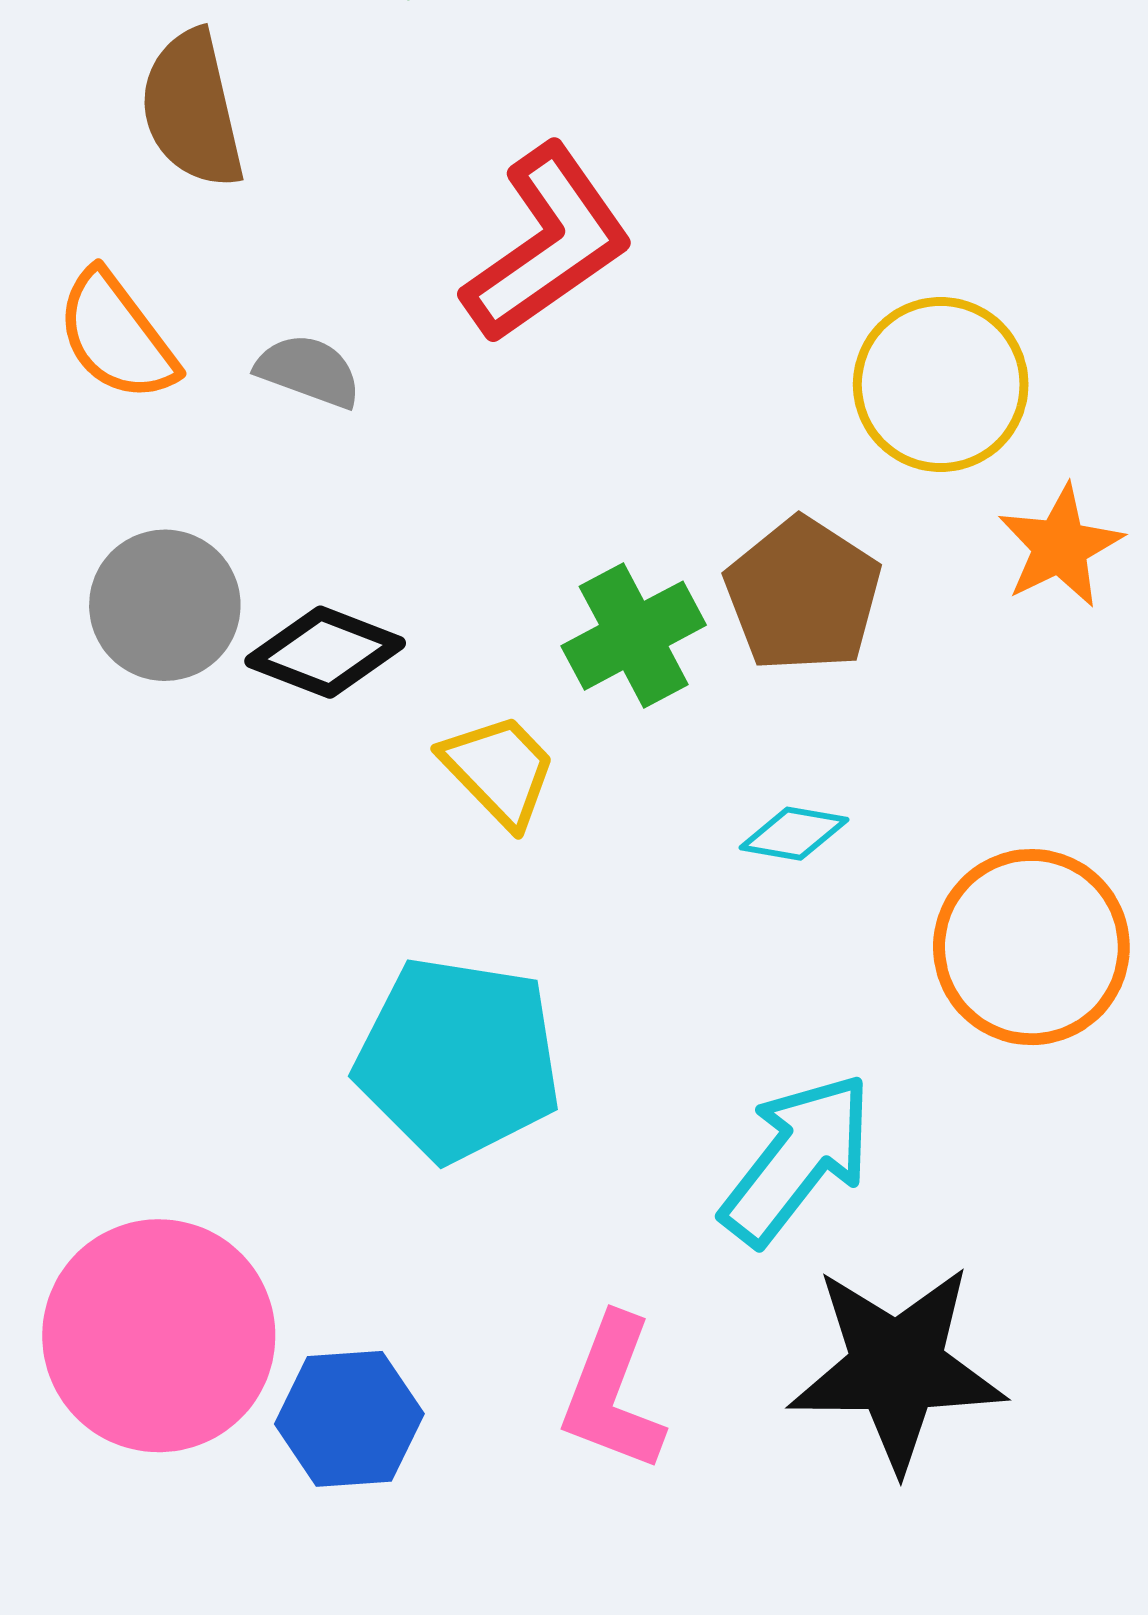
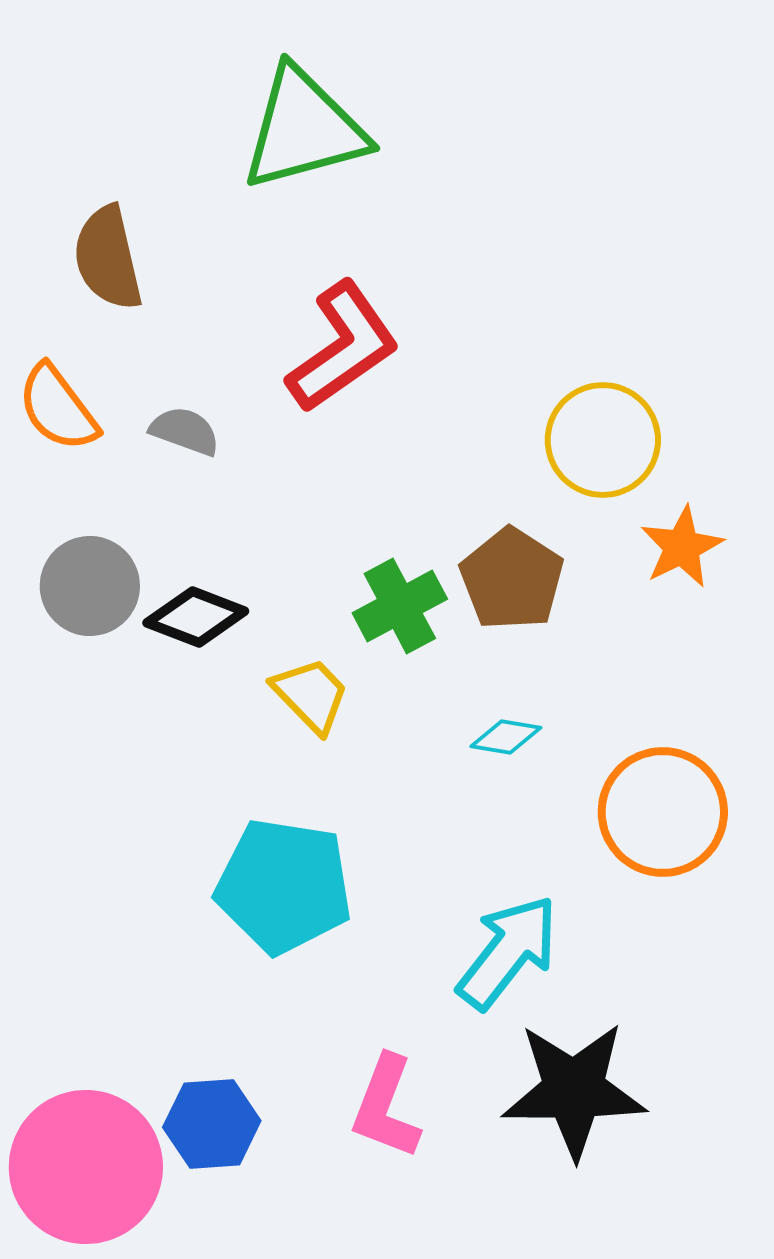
pink circle: (159, 1336) -> (86, 1167), moved

